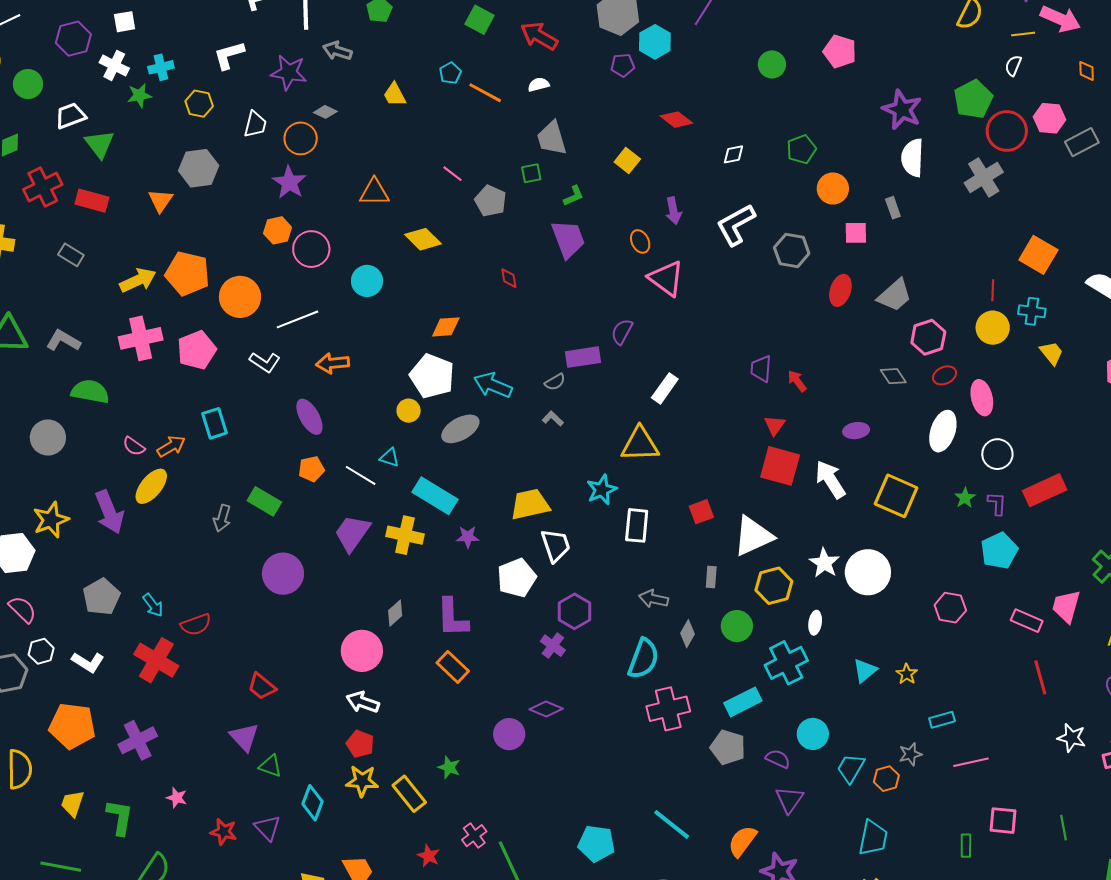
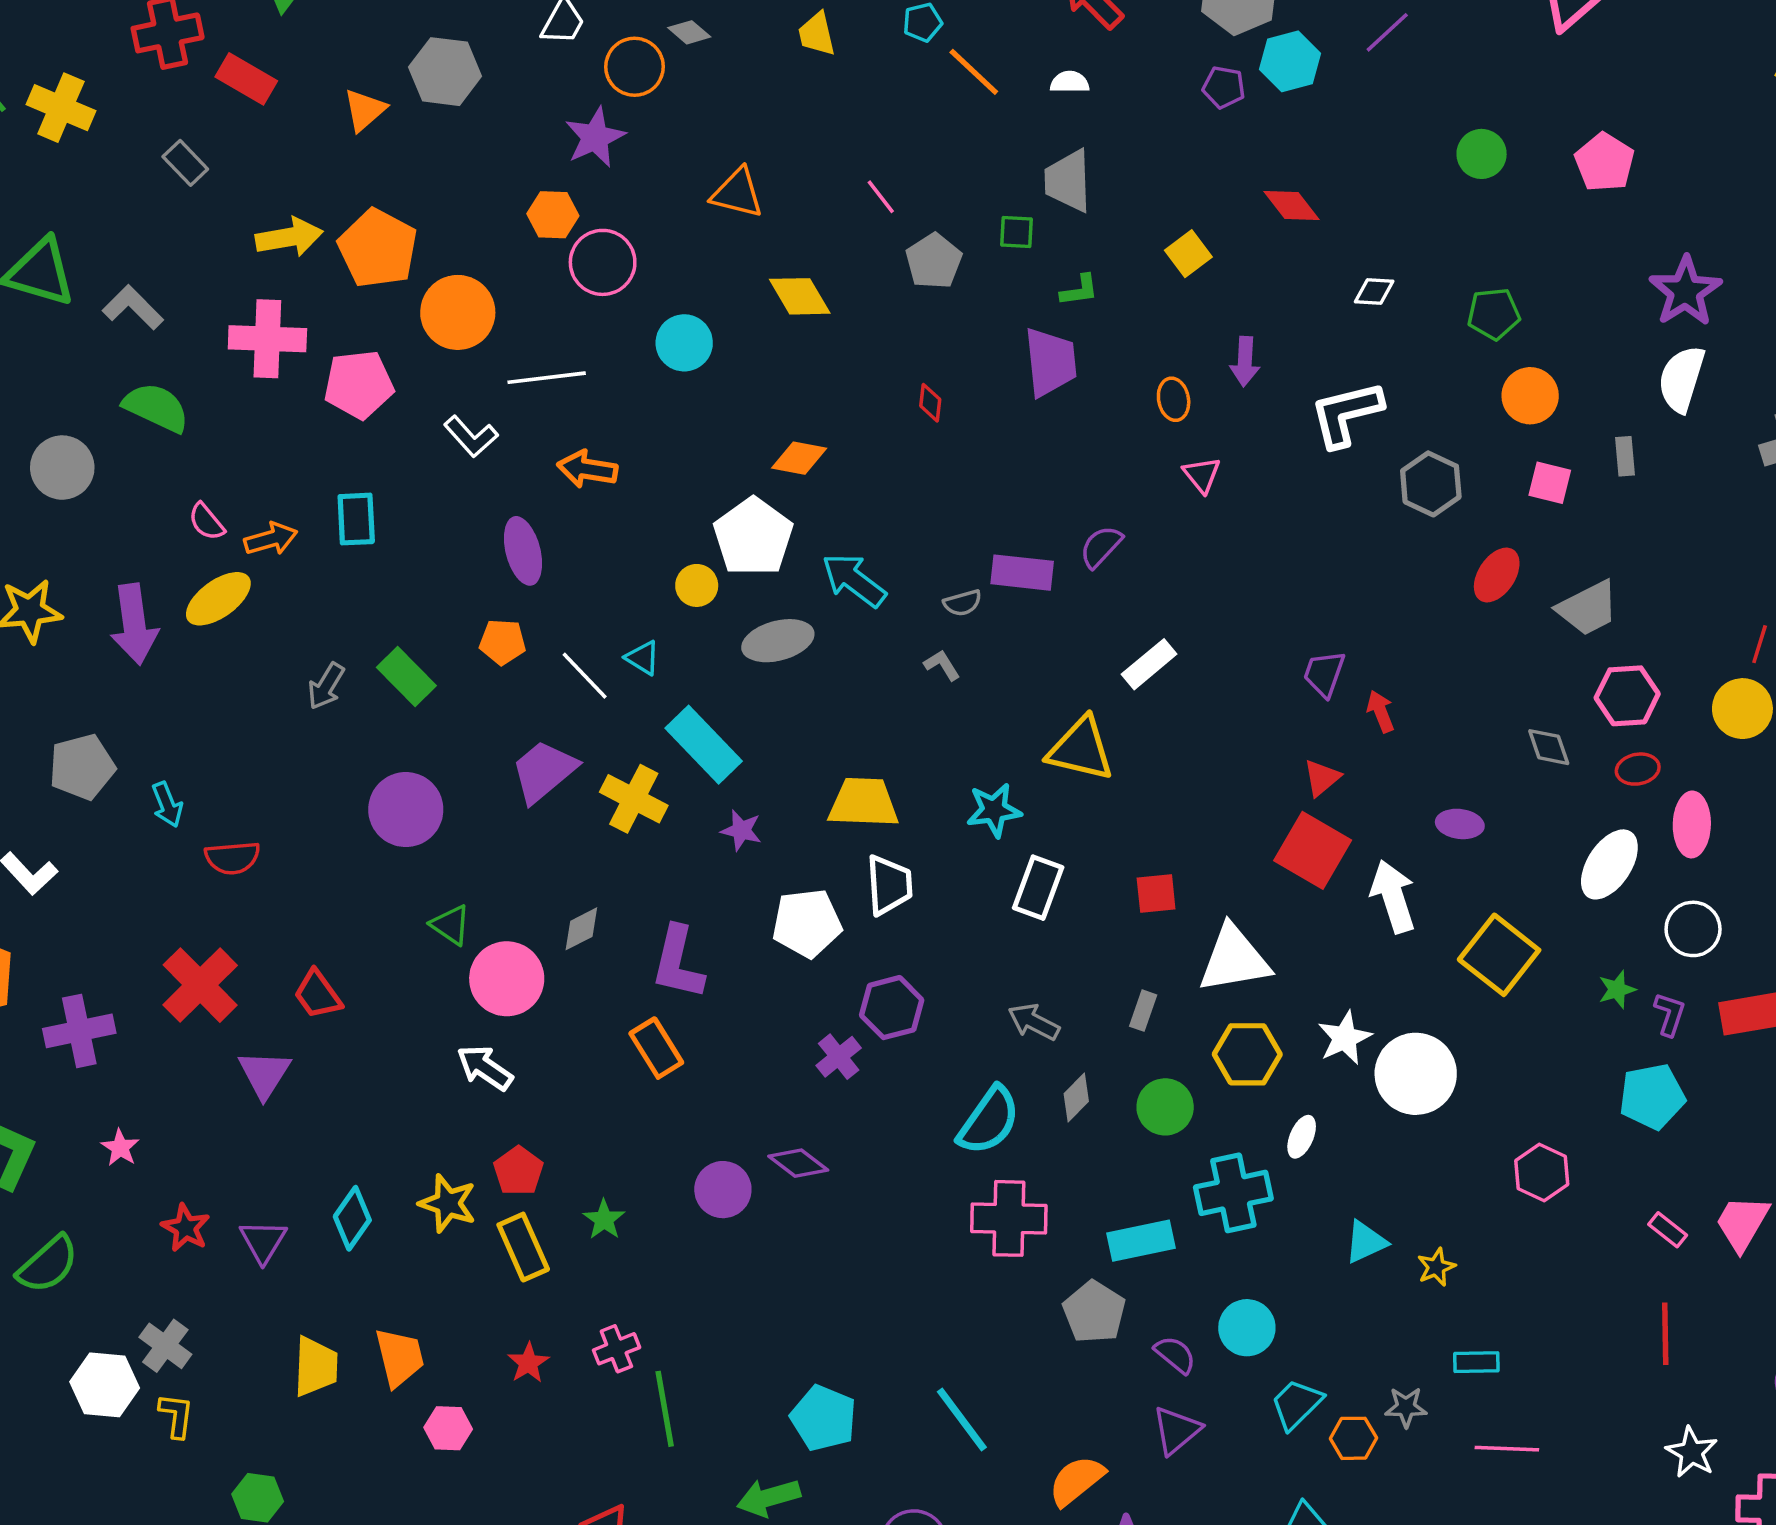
pink triangle: (666, 278) -> (1202, 475), size x0.6
pink rectangle: (1027, 621) -> (1668, 1230), size x0.7
red cross: (156, 660) -> (200, 985), moved
red pentagon: (360, 744) -> (518, 1171), moved
green triangle: (270, 766) -> (451, 925), moved

